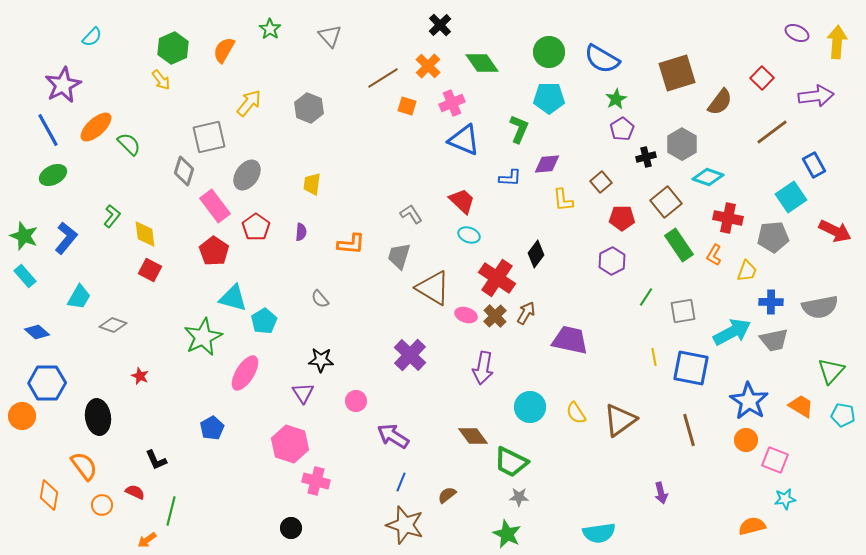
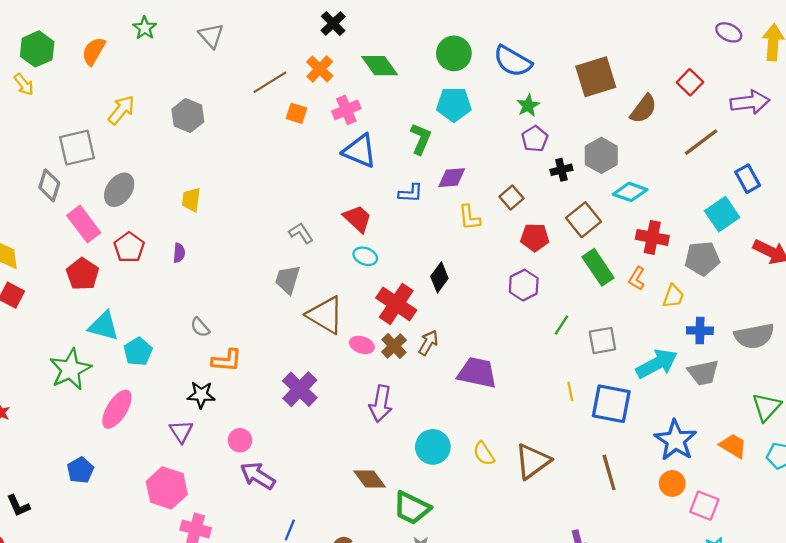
orange L-shape: (351, 244) -> (227, 360), moved
purple arrow: (393, 436) -> (258, 476), moved

